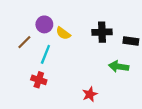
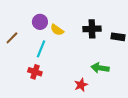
brown line: (24, 42) -> (12, 38), moved
green arrow: (119, 67) -> (100, 68), moved

